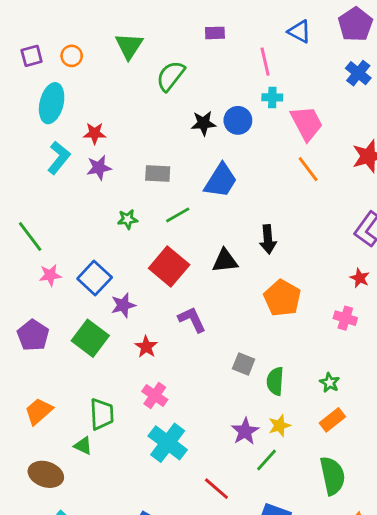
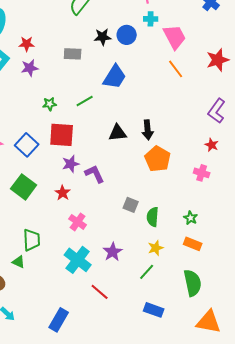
gray rectangle: (158, 173) -> (73, 54), moved
black arrow: (268, 239) -> (148, 130), moved
red square: (169, 267) -> (62, 135), moved, turned -36
purple star: (123, 305) -> (71, 164), moved
pink cross: (155, 396) -> (78, 222), moved
orange rectangle: (332, 420) -> (193, 244), turned 60
purple star: (245, 431) -> (113, 252), moved
red line: (216, 489) -> (100, 292), moved

